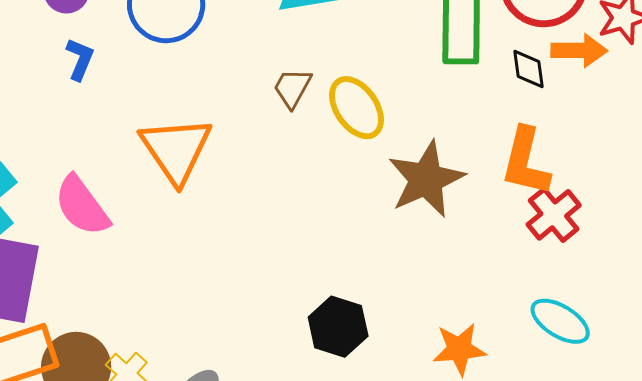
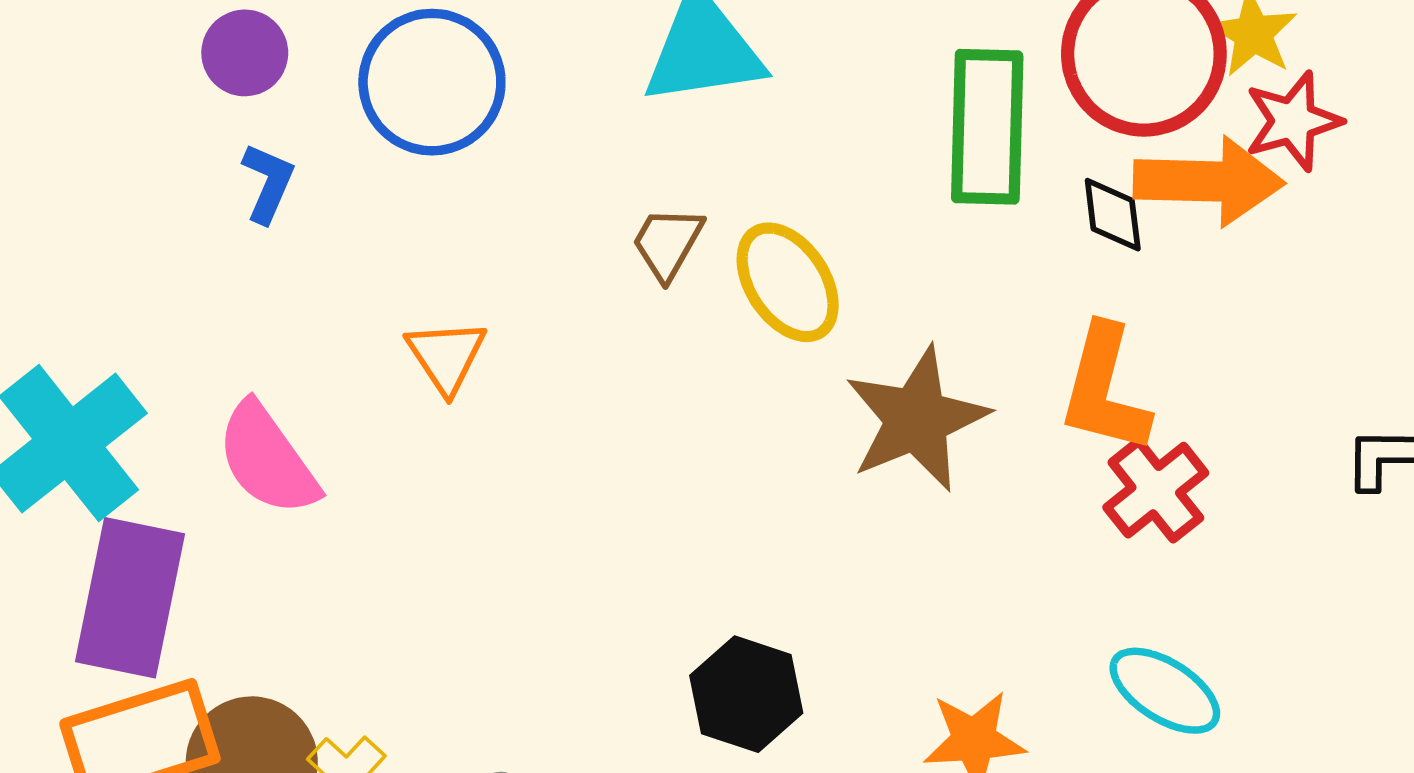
orange arrow: (579, 50) -> (1209, 181), size x1.4
orange triangle: (176, 150) -> (446, 356), size x0.6

